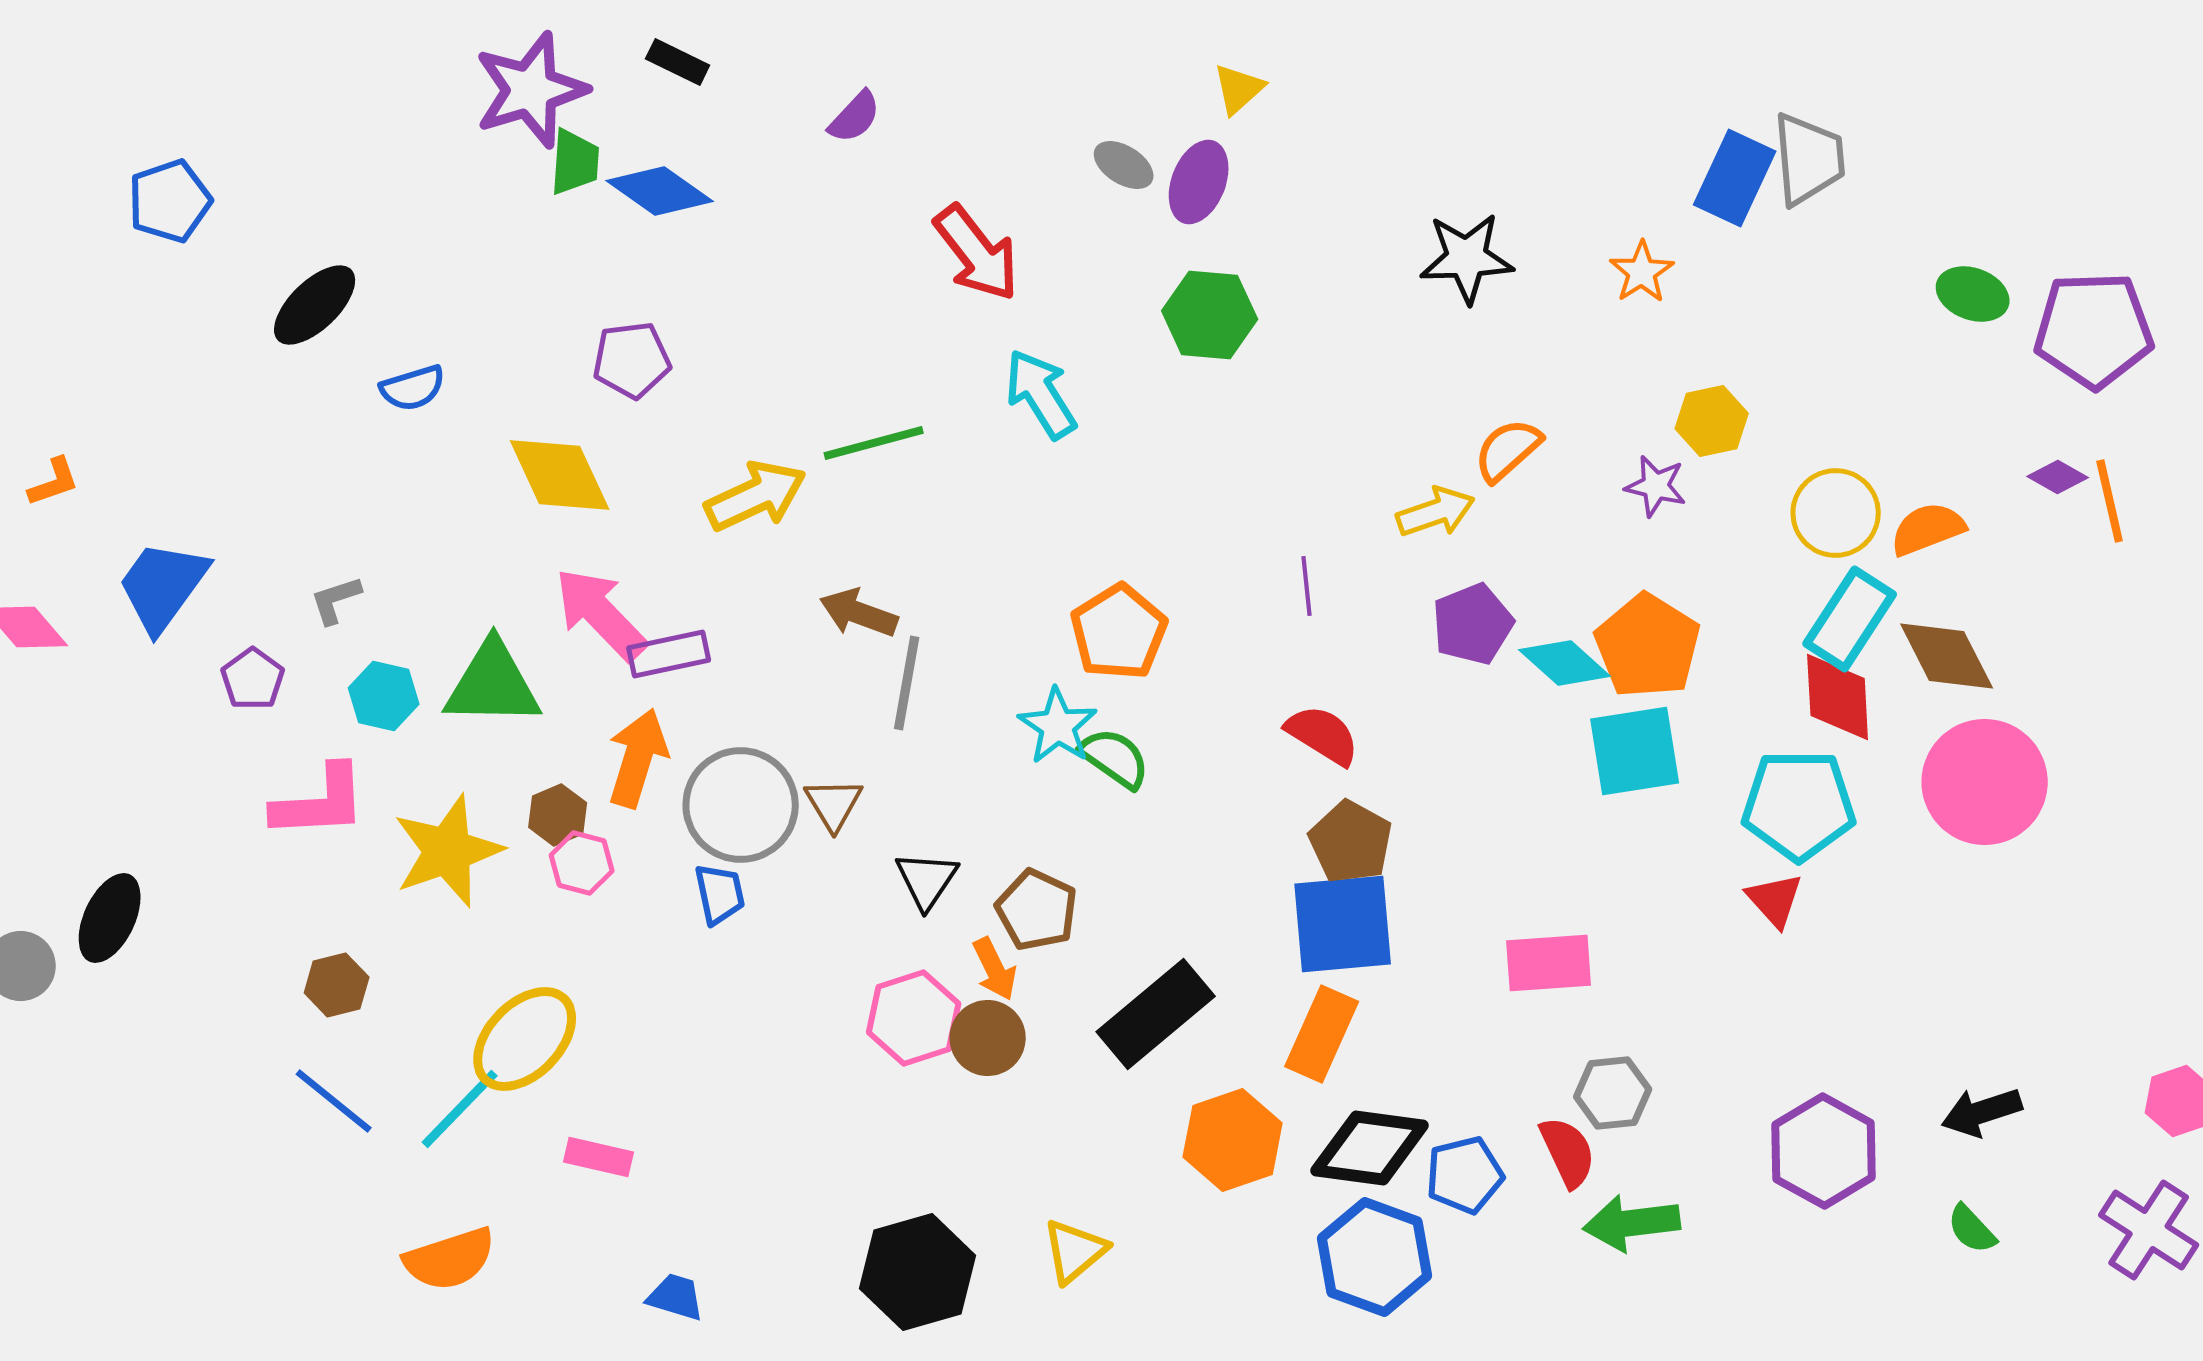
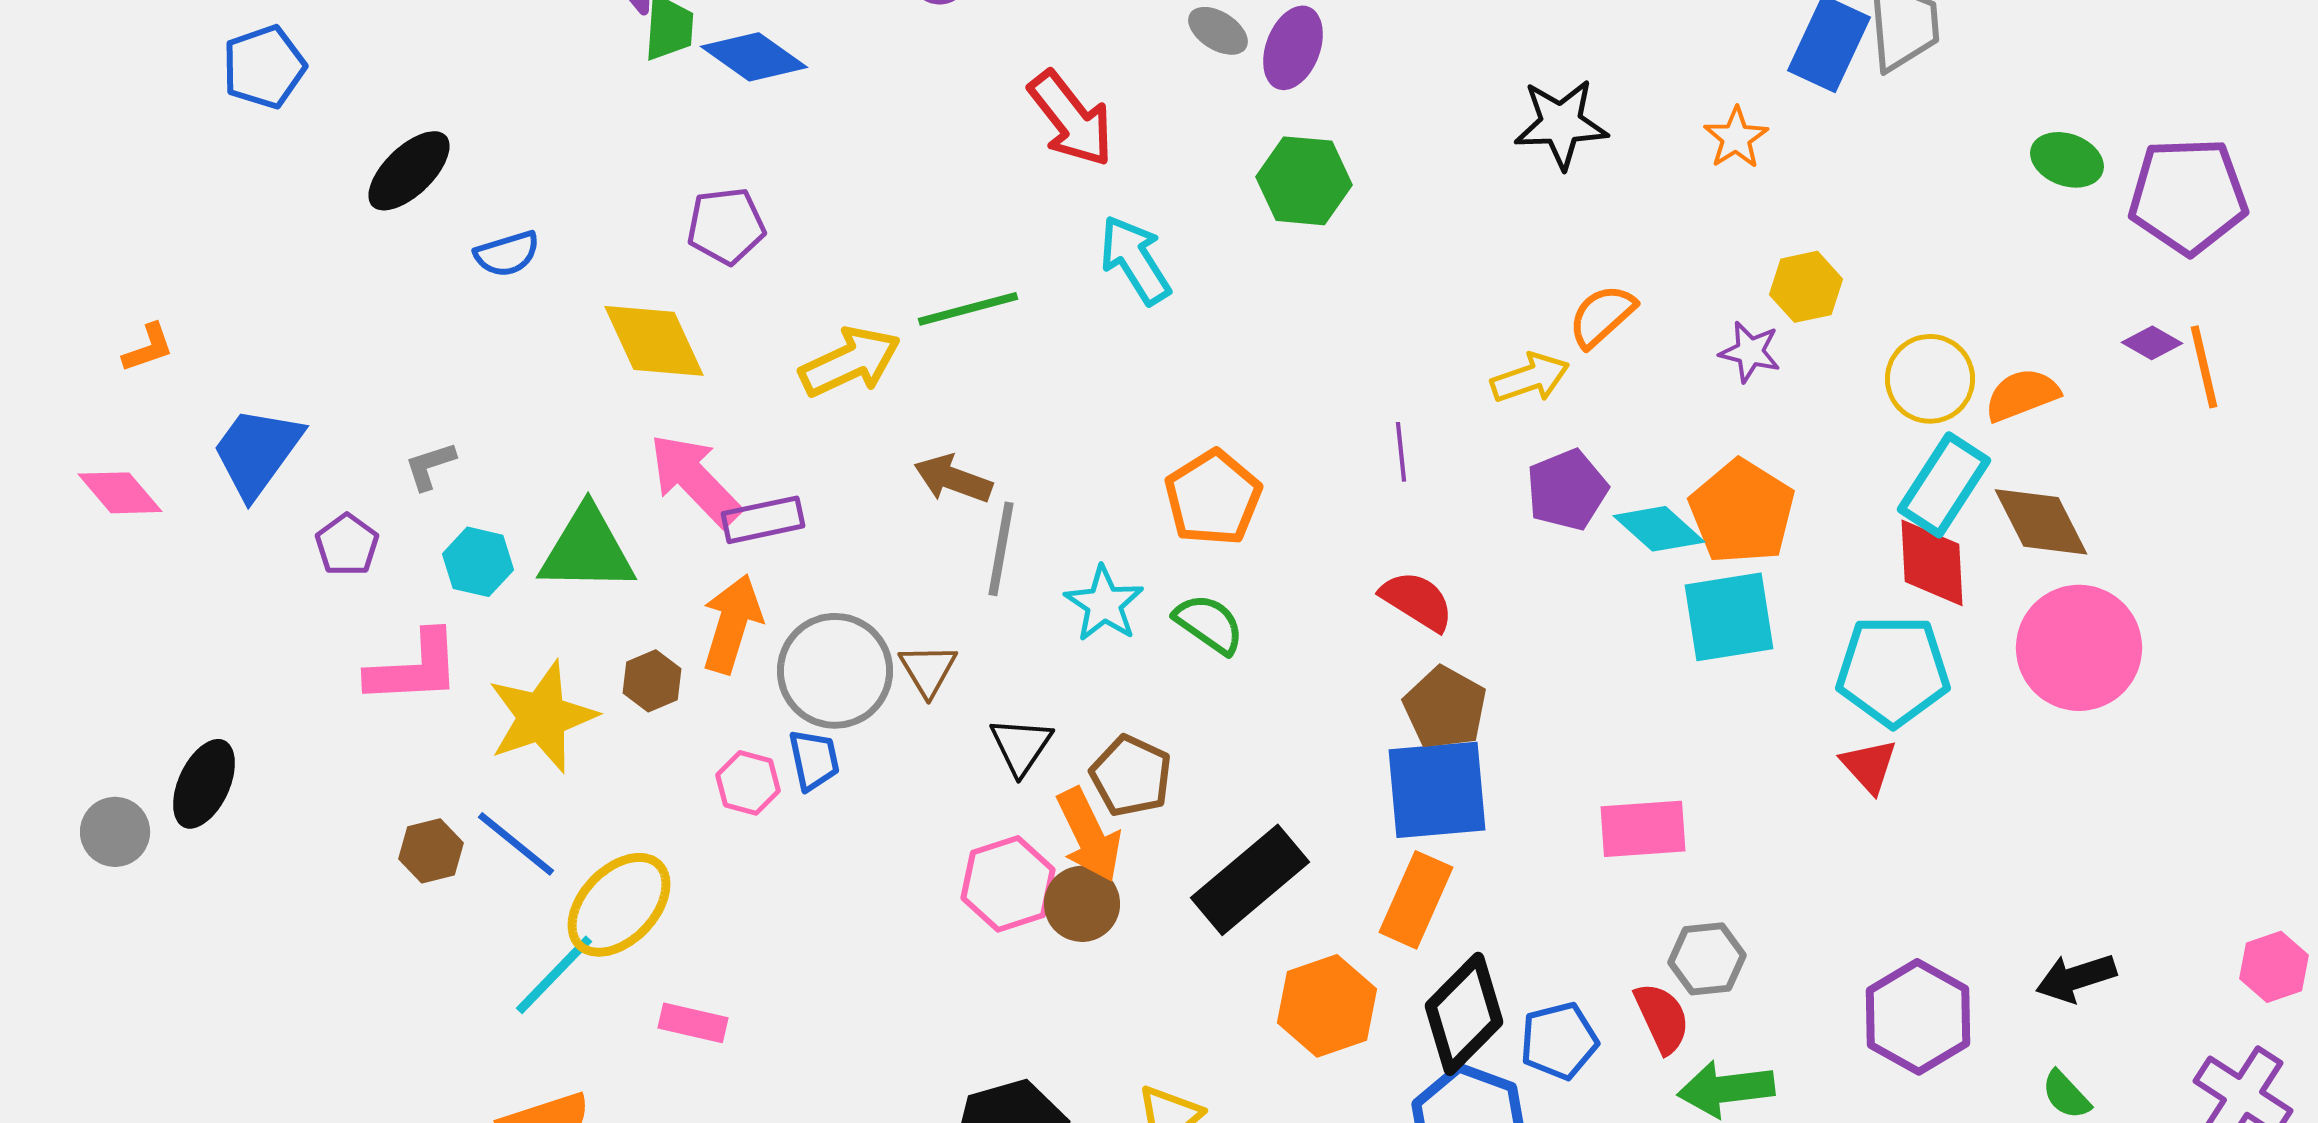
cyan star: (1058, 726) -> (1104, 604), moved
pink hexagon: (582, 863) -> (748, 783), moved
orange arrow: (995, 969) -> (1089, 835), size x1.5
blue line: (334, 1101) -> (516, 844), moved
black diamond: (1370, 1148) -> (1464, 1014), turned -53

